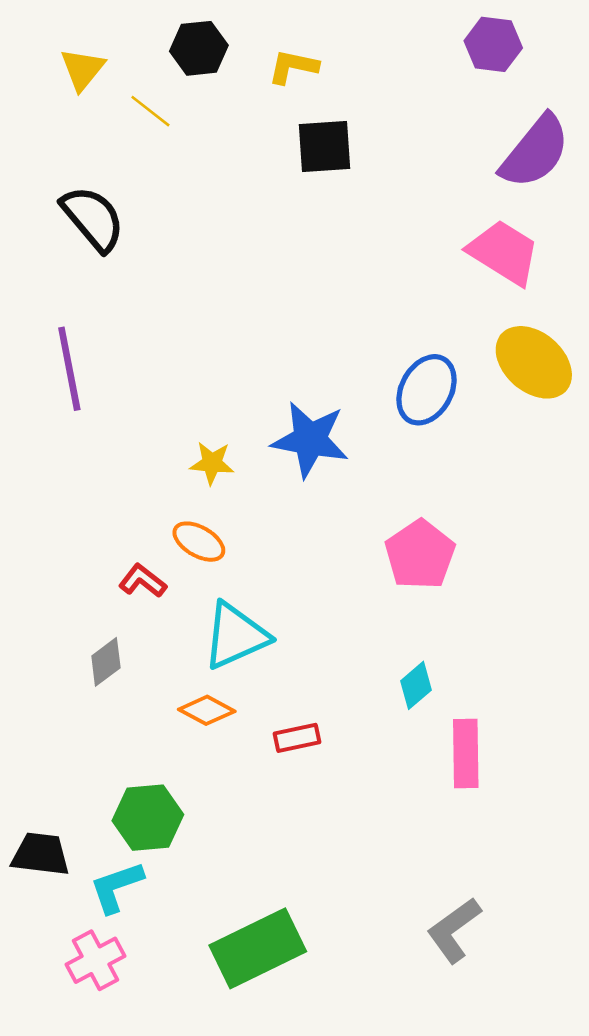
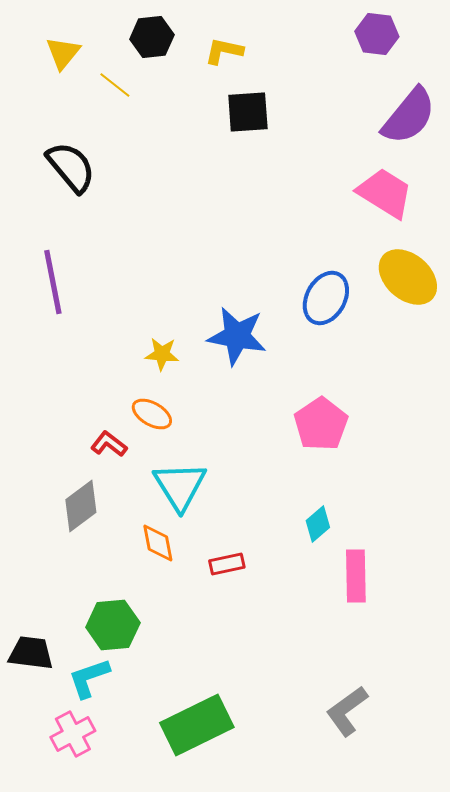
cyan triangle: (235, 636) -> (180, 486), turned -38
gray diamond: (106, 662) -> (81, 506), size x1.4
orange diamond: (207, 710) -> (158, 543), turned 51

